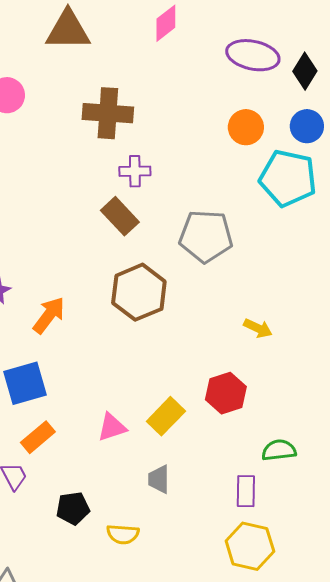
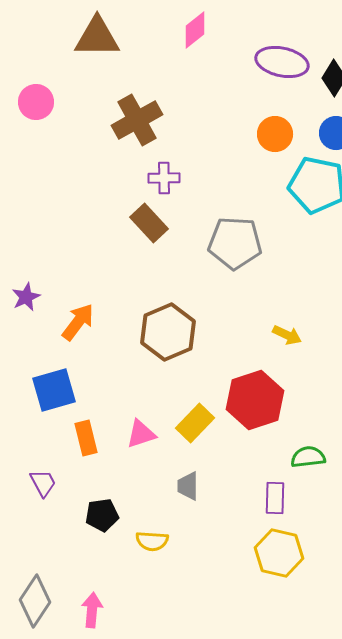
brown cross: (108, 113) -> (137, 120), turned -33
brown hexagon: (139, 292) -> (168, 332), moved
red hexagon: (226, 393) -> (255, 400), size x1.4
orange rectangle: (38, 437) -> (86, 438), moved, turned -64

